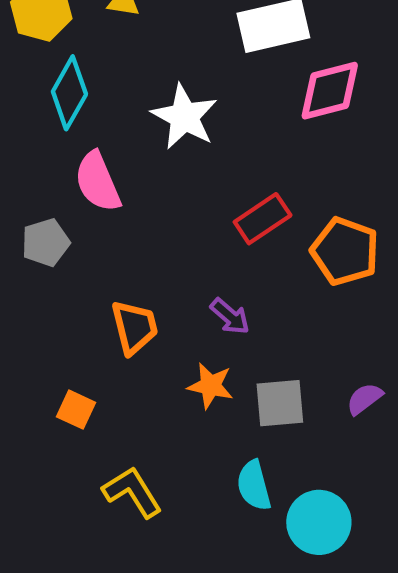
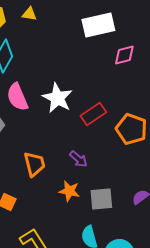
pink diamond: (330, 91) -> (124, 55), size x0.7
white star: (184, 117) -> (57, 98), moved

